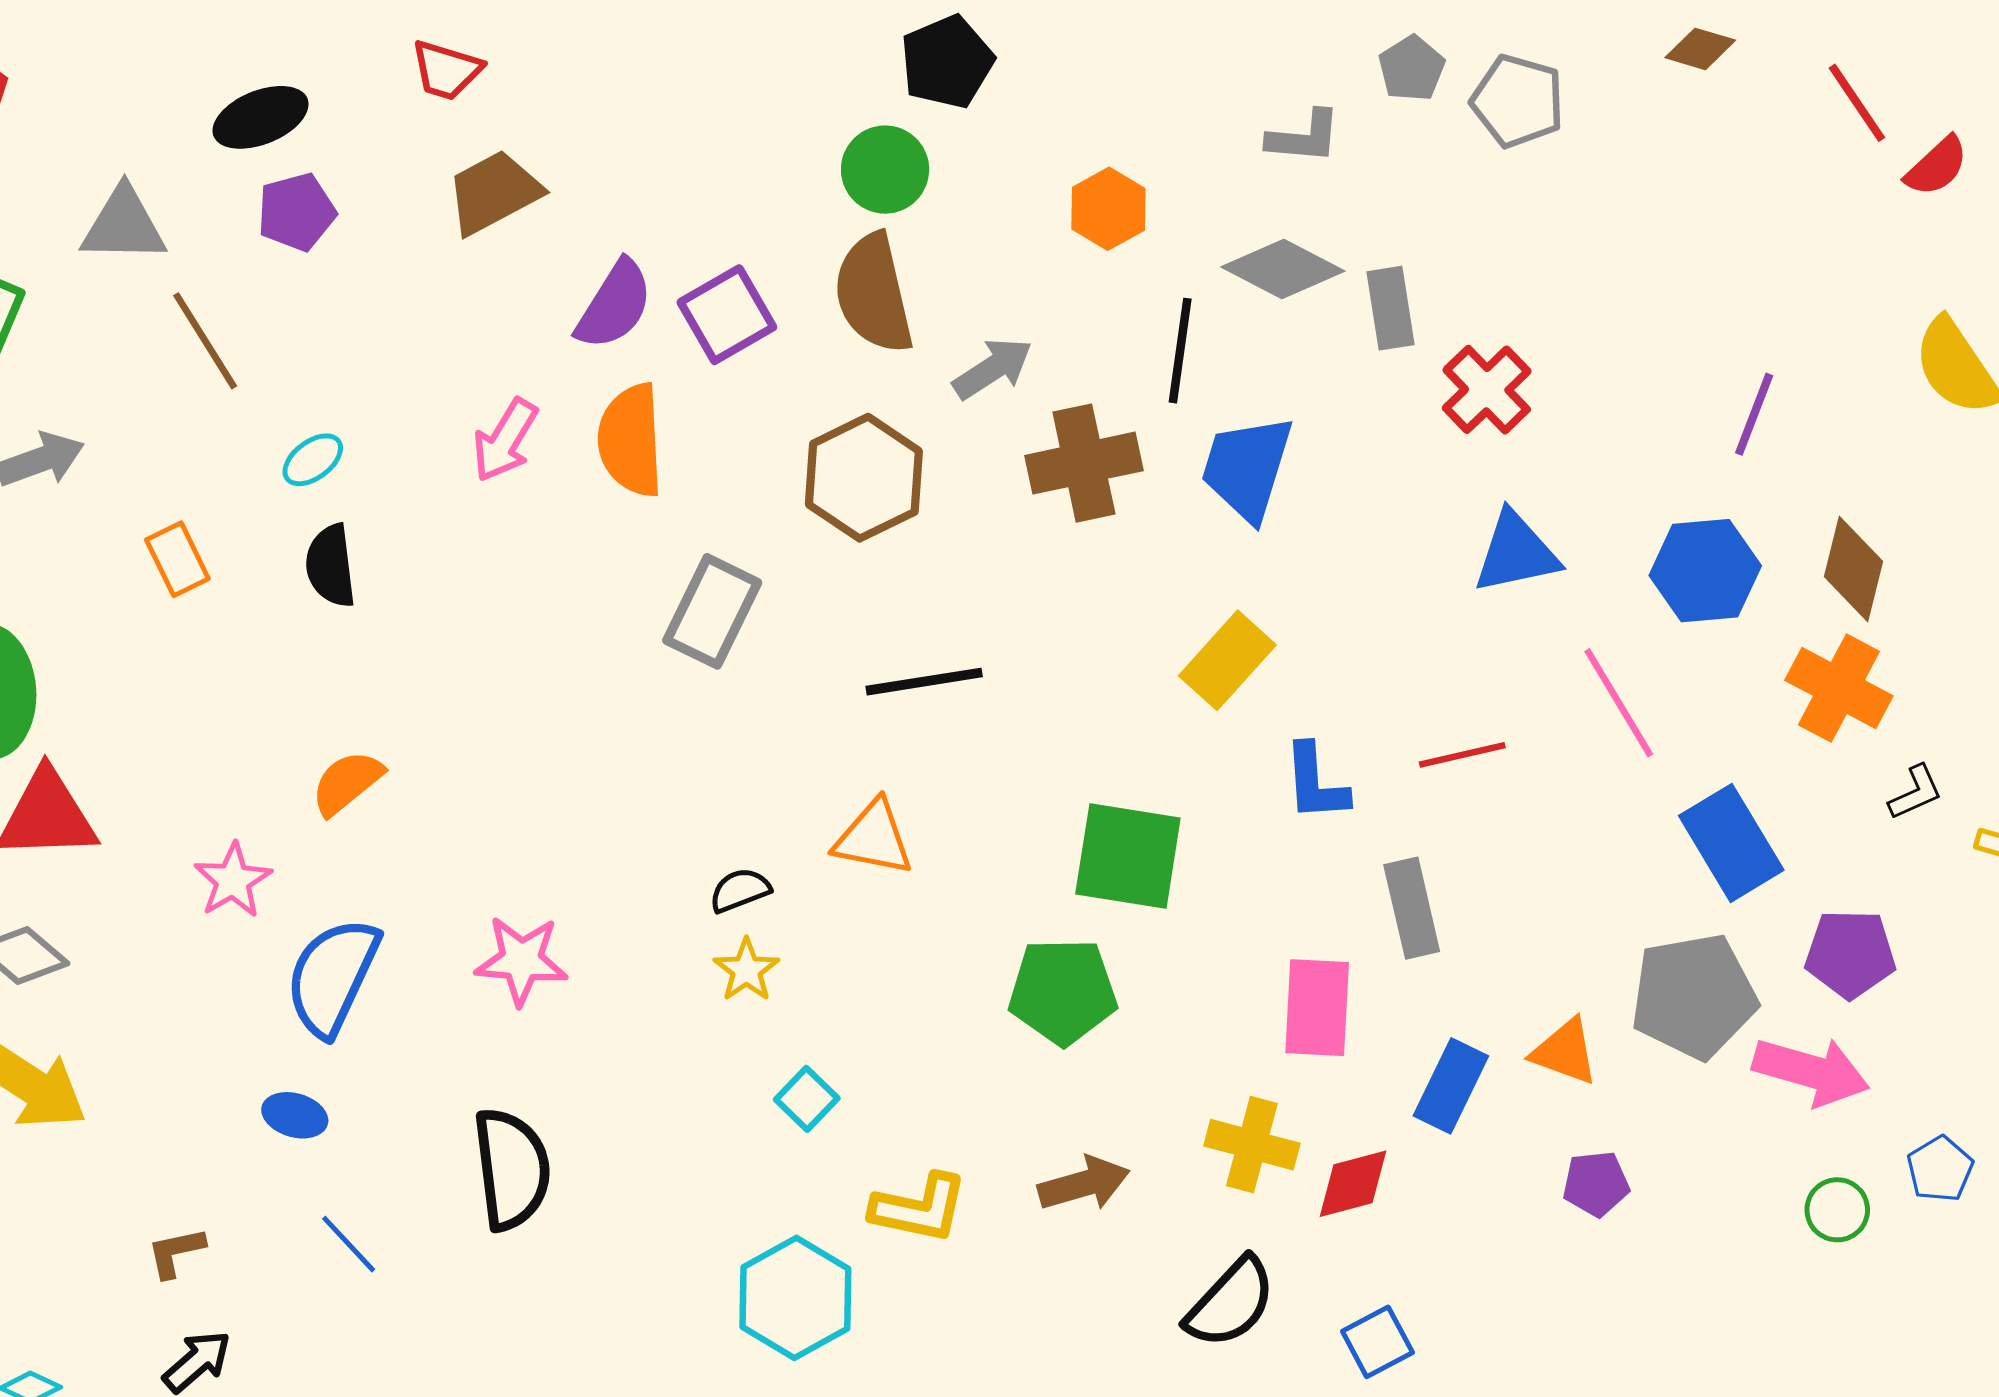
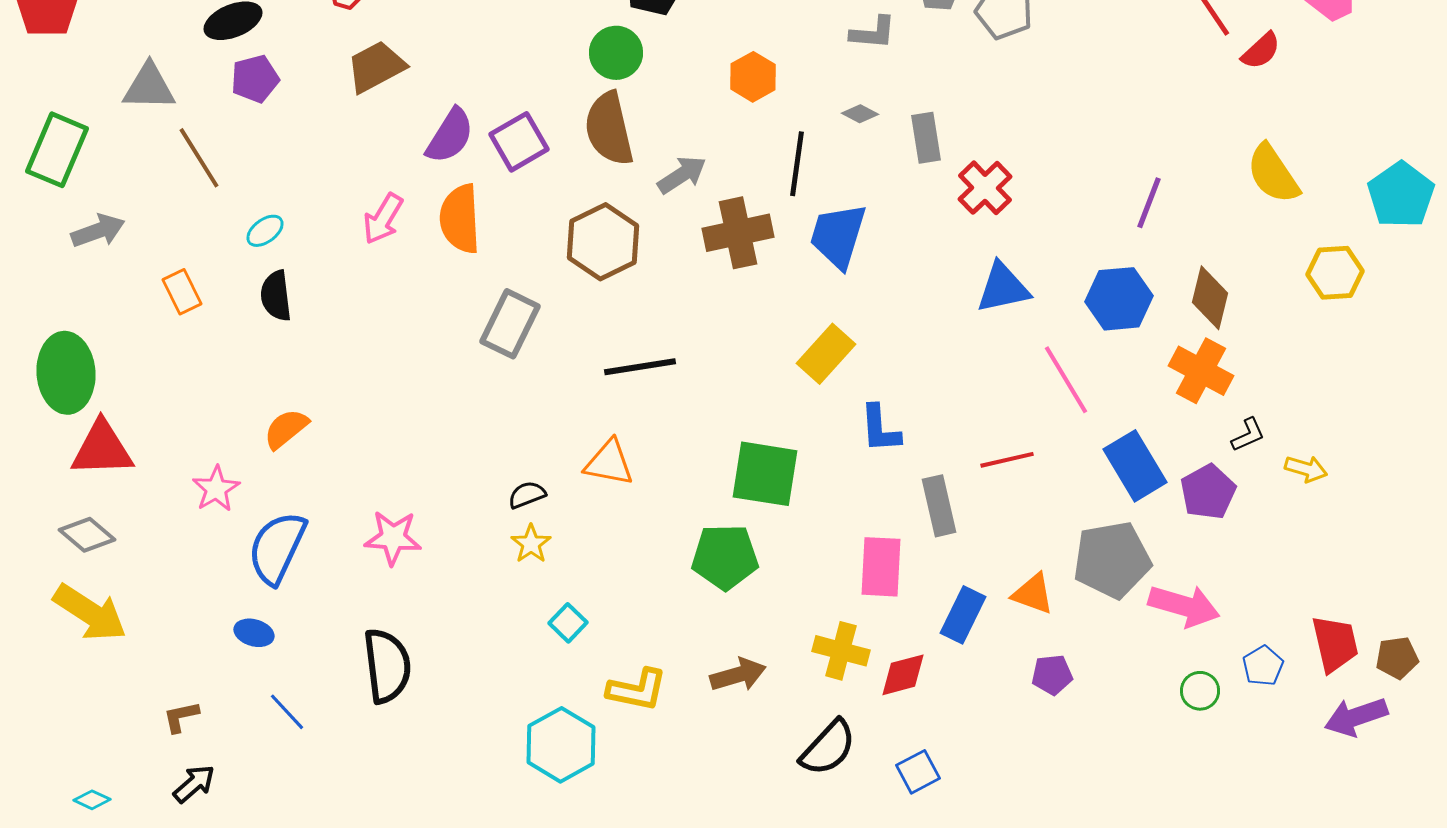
gray diamond: (1283, 269) -> (860, 114), size x0.5
red line: (1462, 755) -> (1007, 460), moved
purple pentagon: (1850, 954) -> (1208, 492), moved, turned -30

